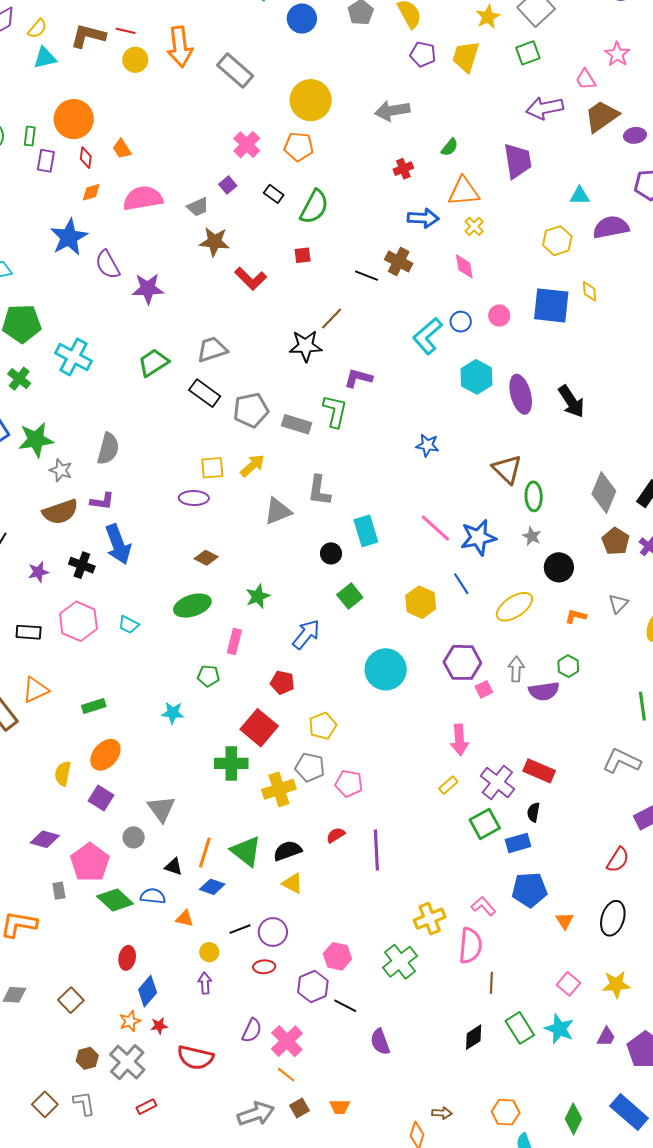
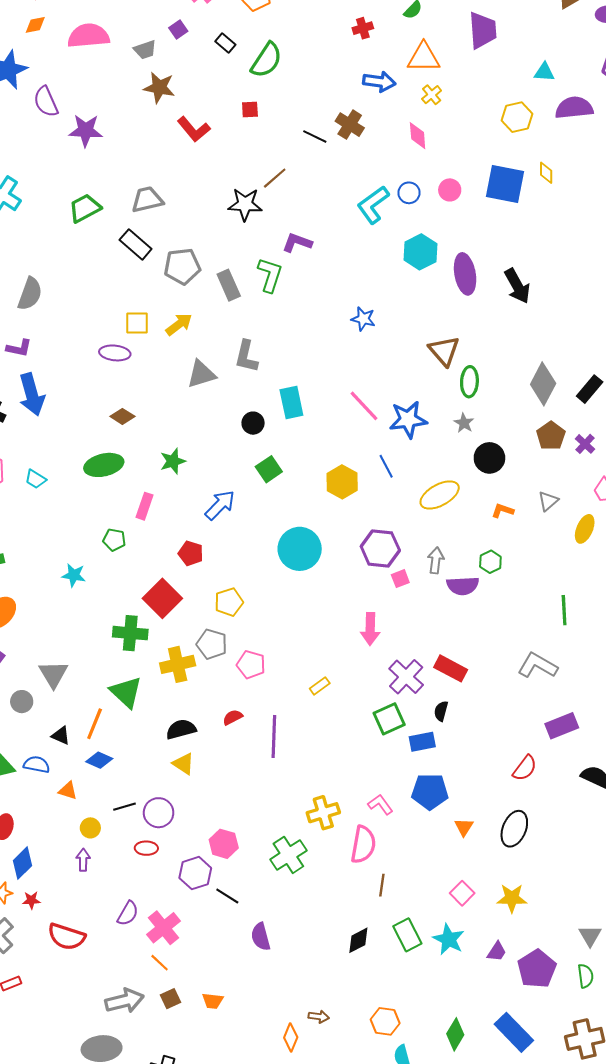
gray rectangle: (297, 424) -> (229, 285), turned 44
yellow rectangle: (448, 785) -> (320, 686), moved
green triangle: (246, 851) -> (126, 692), moved

